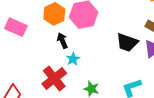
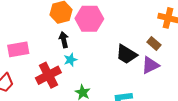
pink rectangle: (16, 27) -> (18, 49), moved, turned -45

